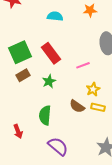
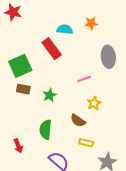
cyan semicircle: (55, 16) -> (65, 29), moved
red rectangle: (51, 53) -> (52, 49), moved
brown rectangle: (23, 75) -> (23, 89), turned 40
yellow rectangle: (98, 107) -> (86, 143), moved

